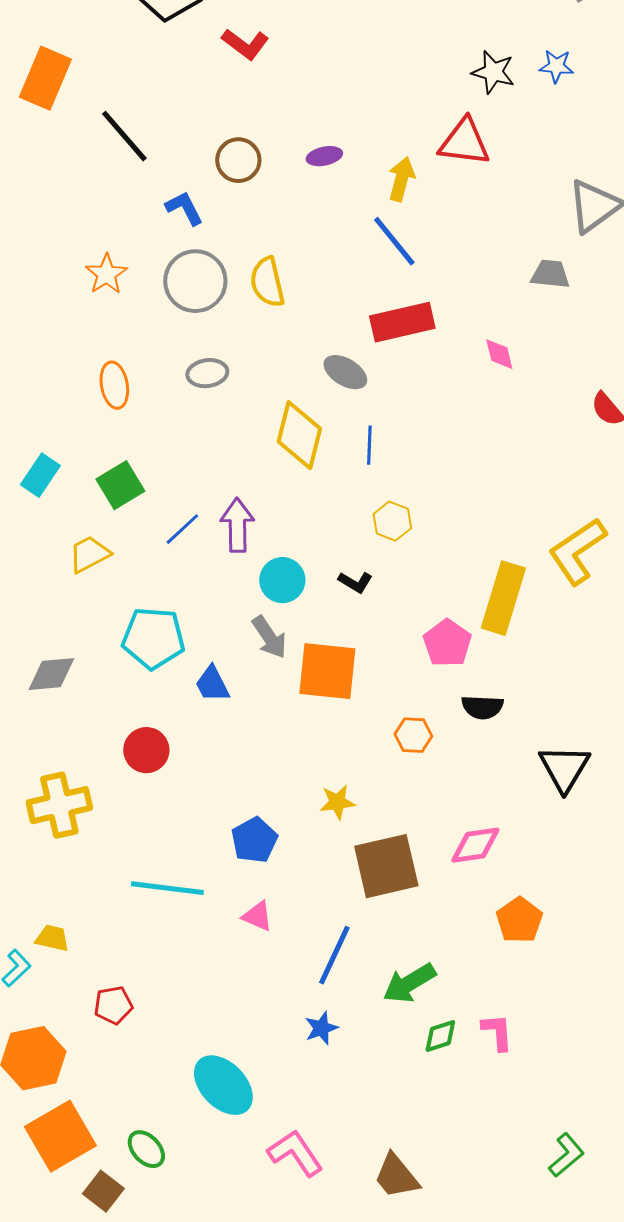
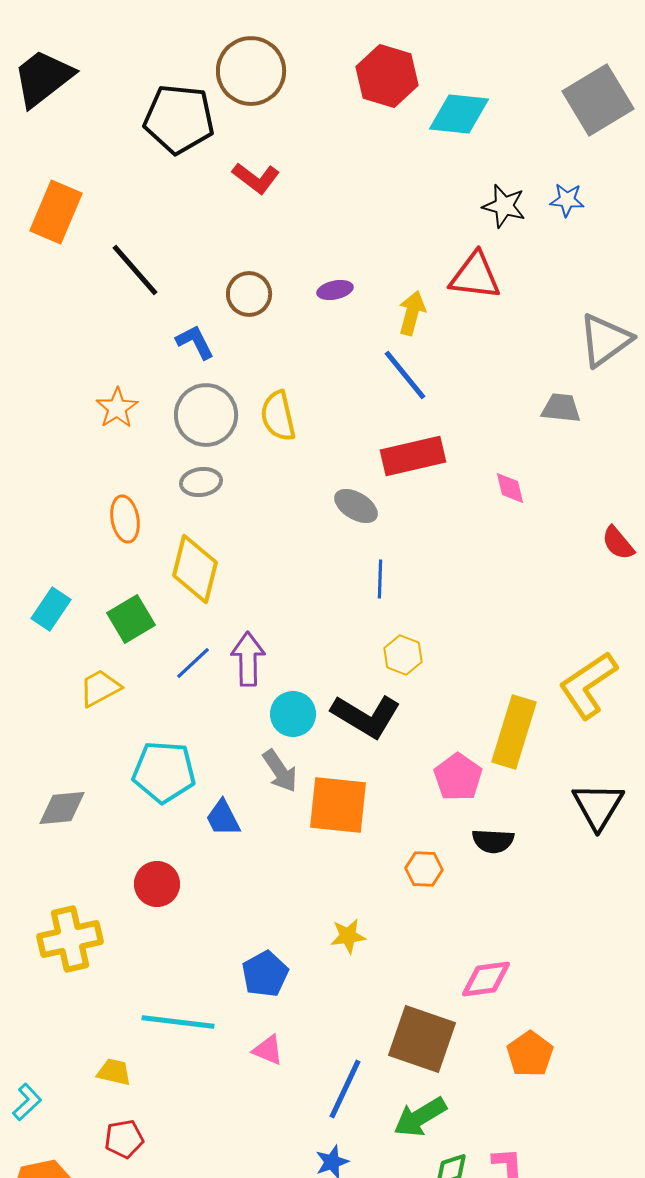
gray ellipse: (207, 373) -> (201, 482), moved
yellow diamond: (299, 435) -> (195, 569), moved
black L-shape: (355, 582) -> (366, 716), size x2.0
black triangle: (564, 768) -> (598, 806), moved
brown square: (386, 866) -> (422, 1039), moved, turned 32
yellow trapezoid: (52, 938) -> (114, 1072), moved

